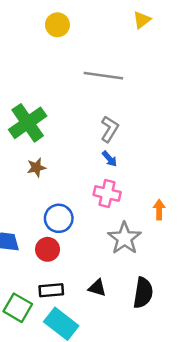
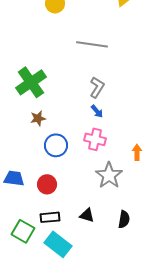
blue circle: (59, 218) -> (56, 145), moved
black semicircle: (143, 293) -> (124, 219), size x0.7

